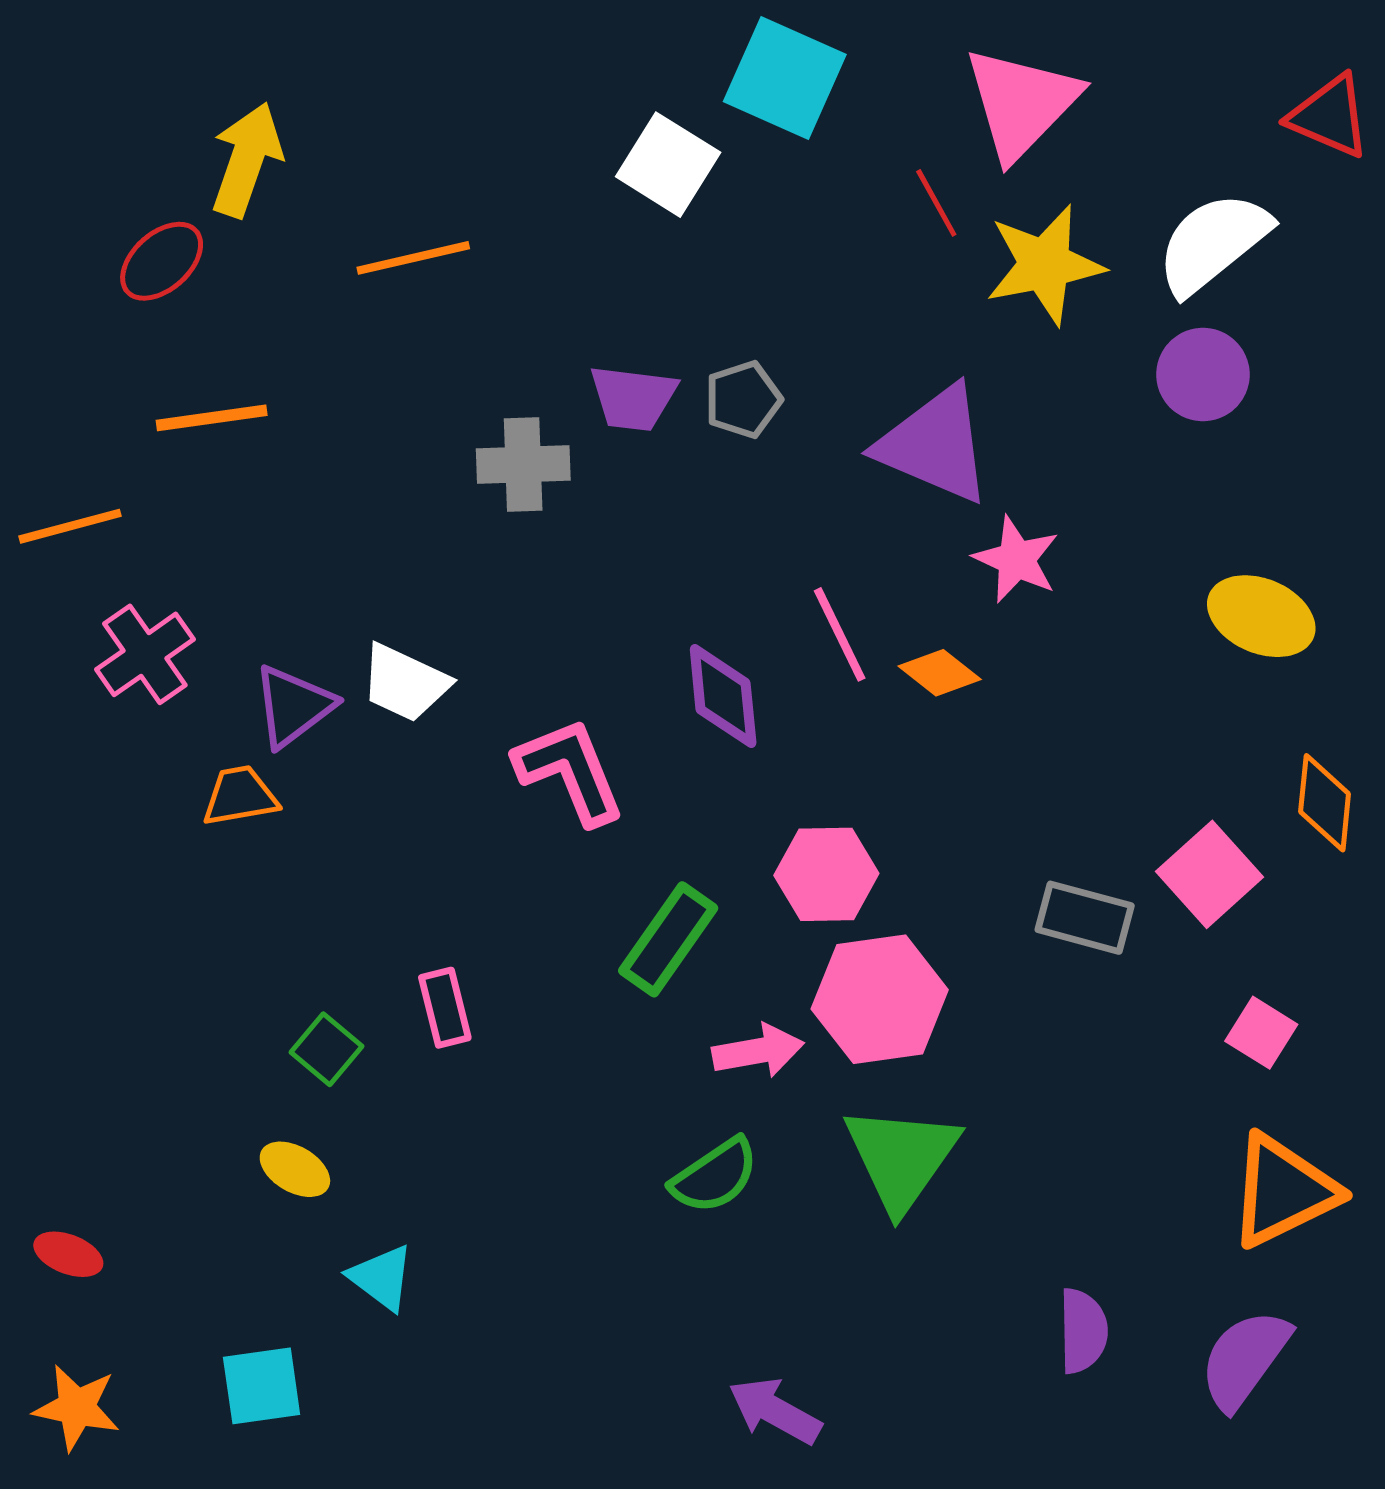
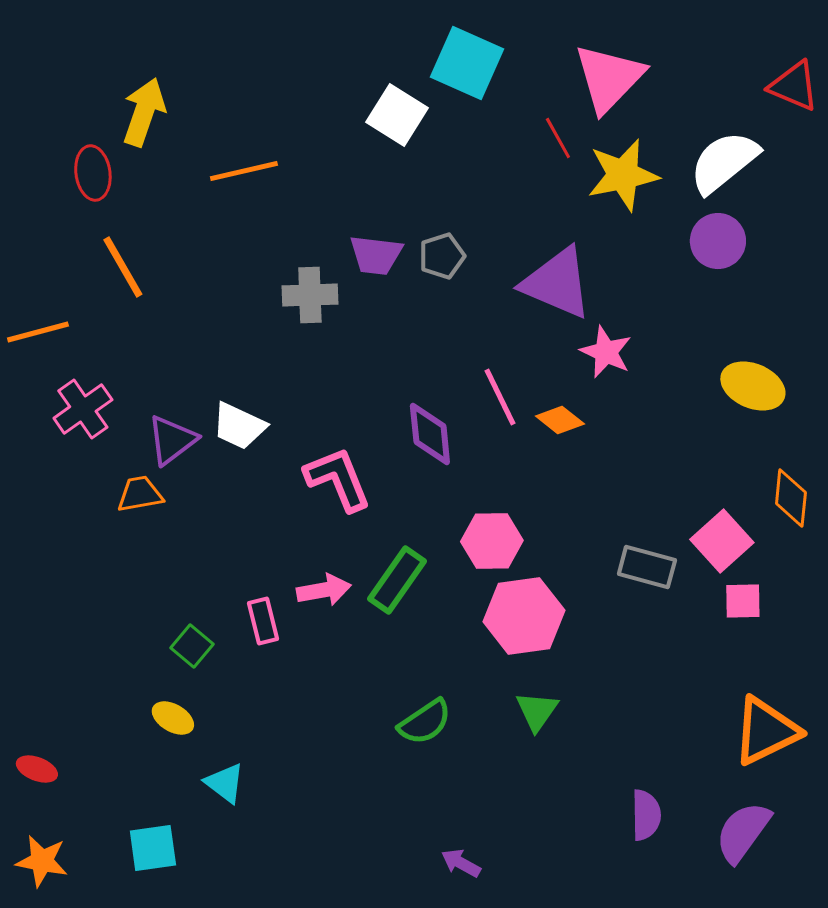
red ellipse: (162, 261) -> (93, 173), turned -56
orange line: (212, 418) -> (123, 267), turned 68
pink square: (1261, 1033) -> (743, 601), moved, turned -33
pink arrow: (758, 1051) -> (324, 590), moved
green triangle: (901, 1158) -> (537, 711), size x0.6
purple arrow: (775, 1411) -> (461, 863), size x0.7

